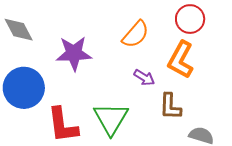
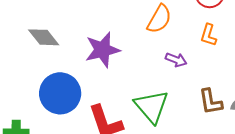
orange L-shape: (181, 60) -> (209, 35), size x0.6
brown L-shape: (170, 106) -> (211, 102), moved

